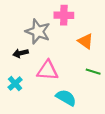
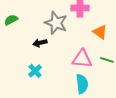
pink triangle: (48, 71) -> (82, 59), moved
cyan semicircle: (66, 98) -> (82, 84), turned 54

